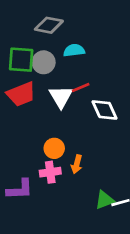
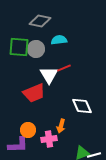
red trapezoid: (21, 94) -> (34, 93), moved
white diamond: (105, 110) -> (82, 106), moved
orange circle: (54, 148) -> (28, 130), moved
pink cross: (50, 172) -> (49, 139), moved

